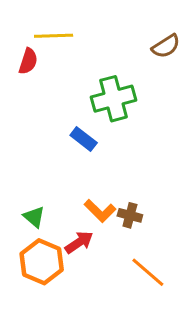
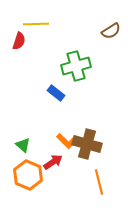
brown cross: (130, 215) -> (87, 144), size x1.8
orange line: (148, 272) -> (99, 182), turned 35

